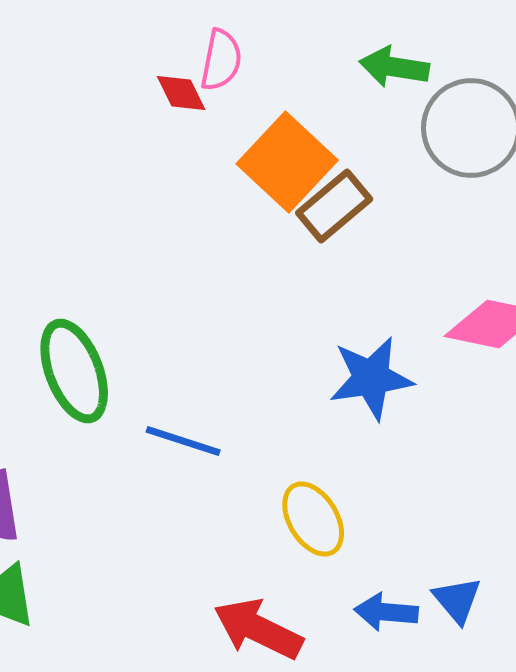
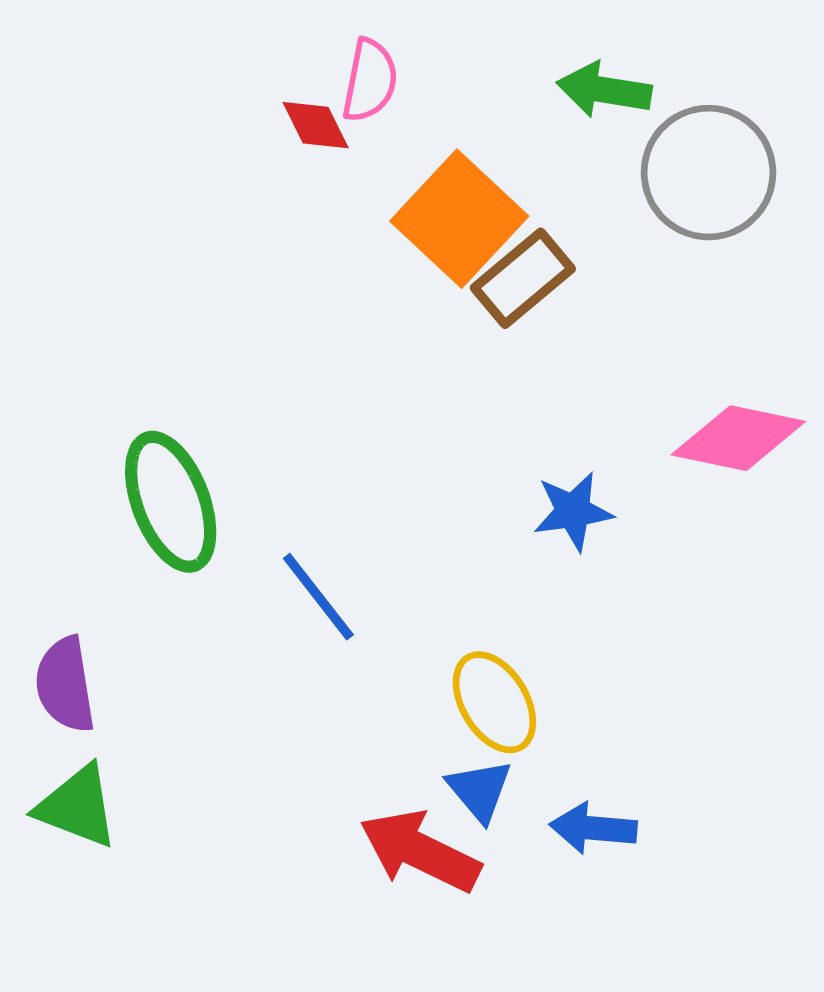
blue star: (371, 378) -> (573, 511), size x0.7
blue line: (183, 441) -> (318, 597), turned 34
blue triangle: (457, 600) -> (480, 790), moved

